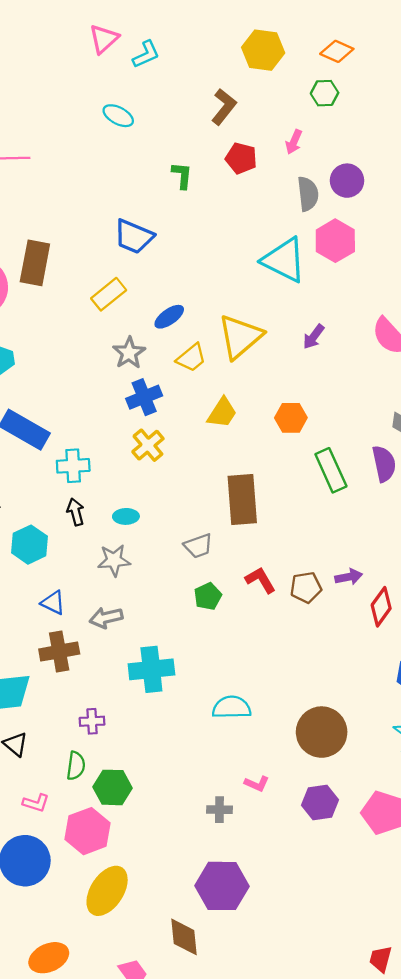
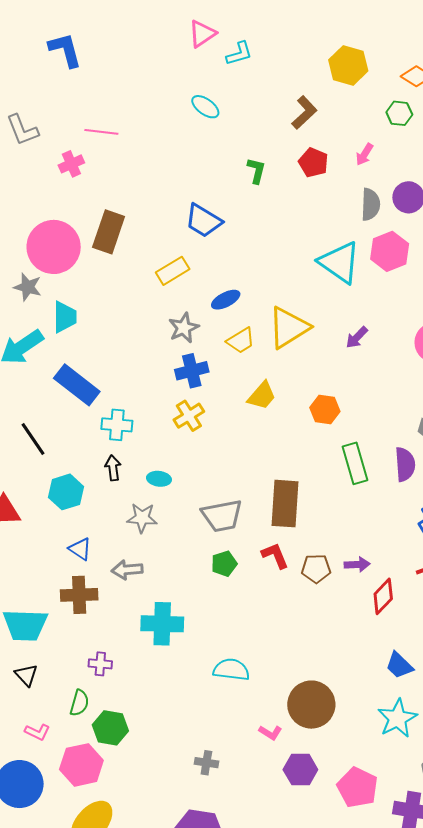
brown rectangle: (242, 499) -> (285, 504), moved
gray trapezoid: (198, 546) -> (222, 516), size x1.5
pink L-shape: (257, 784) -> (270, 733), moved

